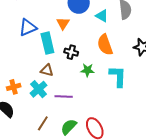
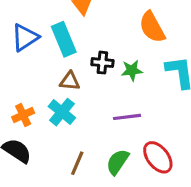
blue triangle: (28, 27) -> (25, 38), moved
black cross: (71, 52) -> (102, 63), moved
purple line: (64, 97) -> (127, 117), moved

